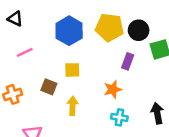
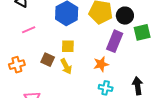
purple rectangle: (128, 61) -> (115, 41), size x1.5
yellow arrow: (73, 106) -> (66, 66), moved, turned 147

